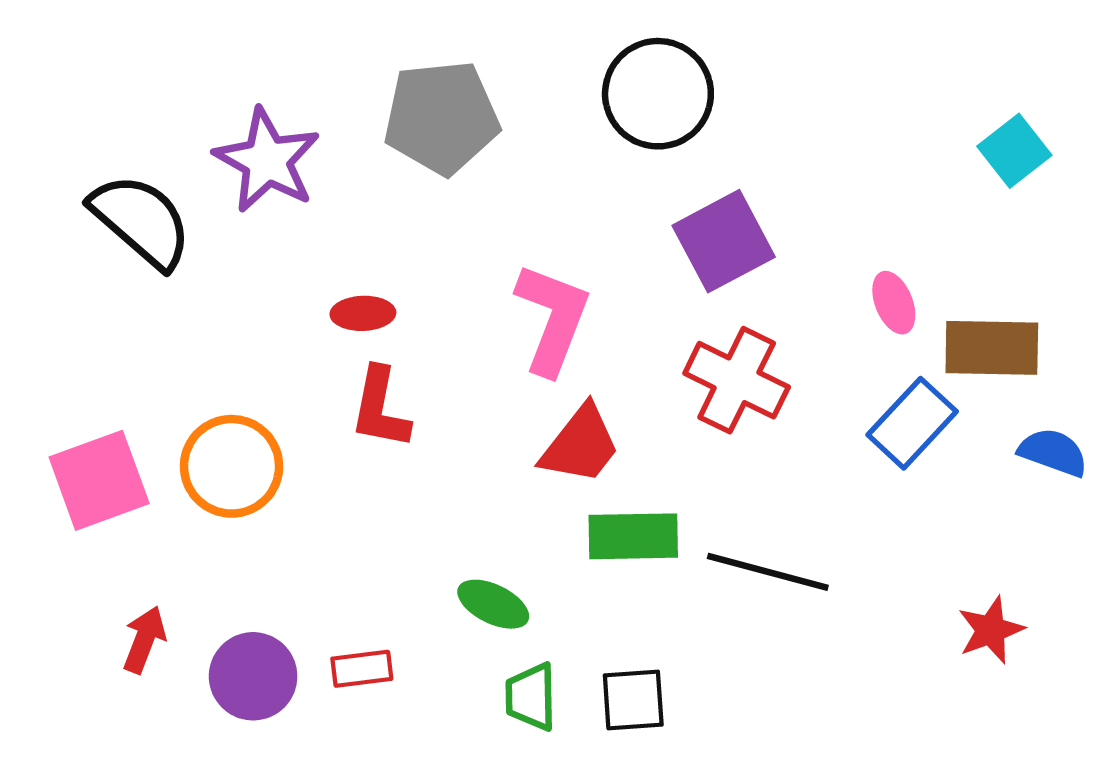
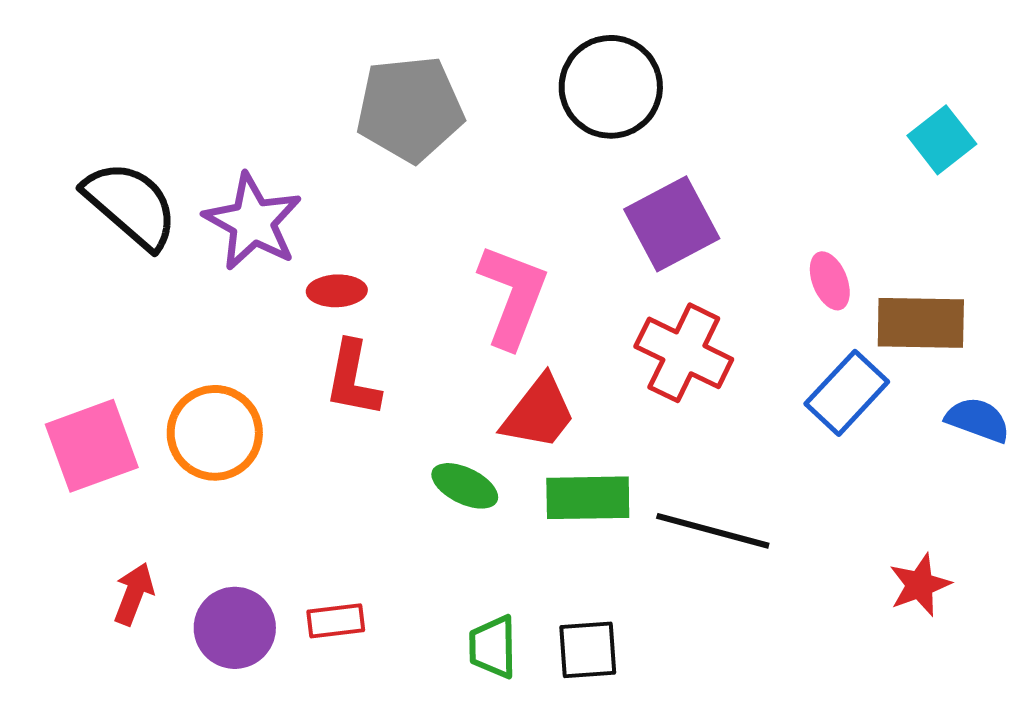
purple star: (267, 160) -> (253, 222), moved
green ellipse: (493, 604) -> (465, 486), moved

